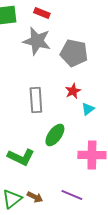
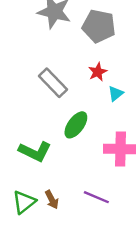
gray rectangle: (36, 100) -> (53, 83), turned -40
brown arrow: (35, 197) -> (52, 200), turned 35

